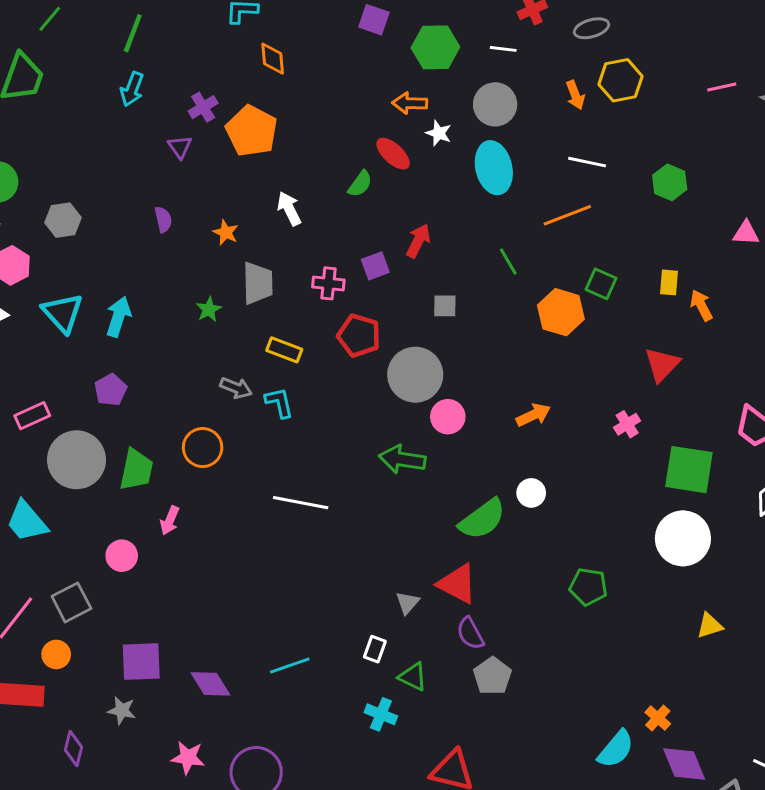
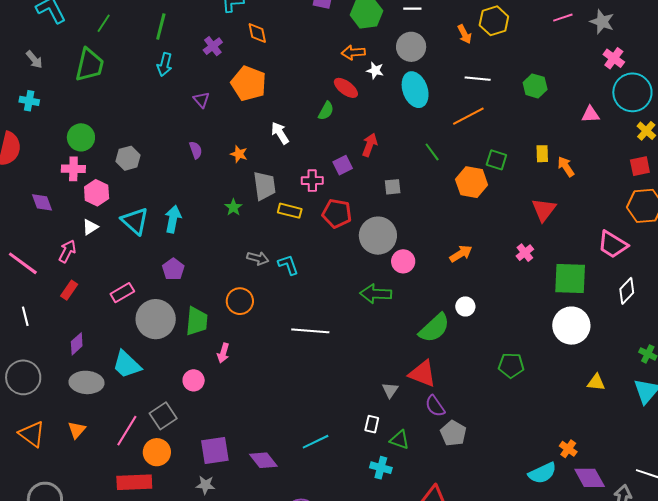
purple cross: (203, 107) -> (213, 46), moved
yellow rectangle: (284, 350) -> (290, 211), moved
yellow triangle: (710, 626) -> (596, 382), turned 30
orange circle: (56, 654) -> (157, 452), size x1.4
cyan semicircle: (616, 749) -> (542, 473), turned 32

